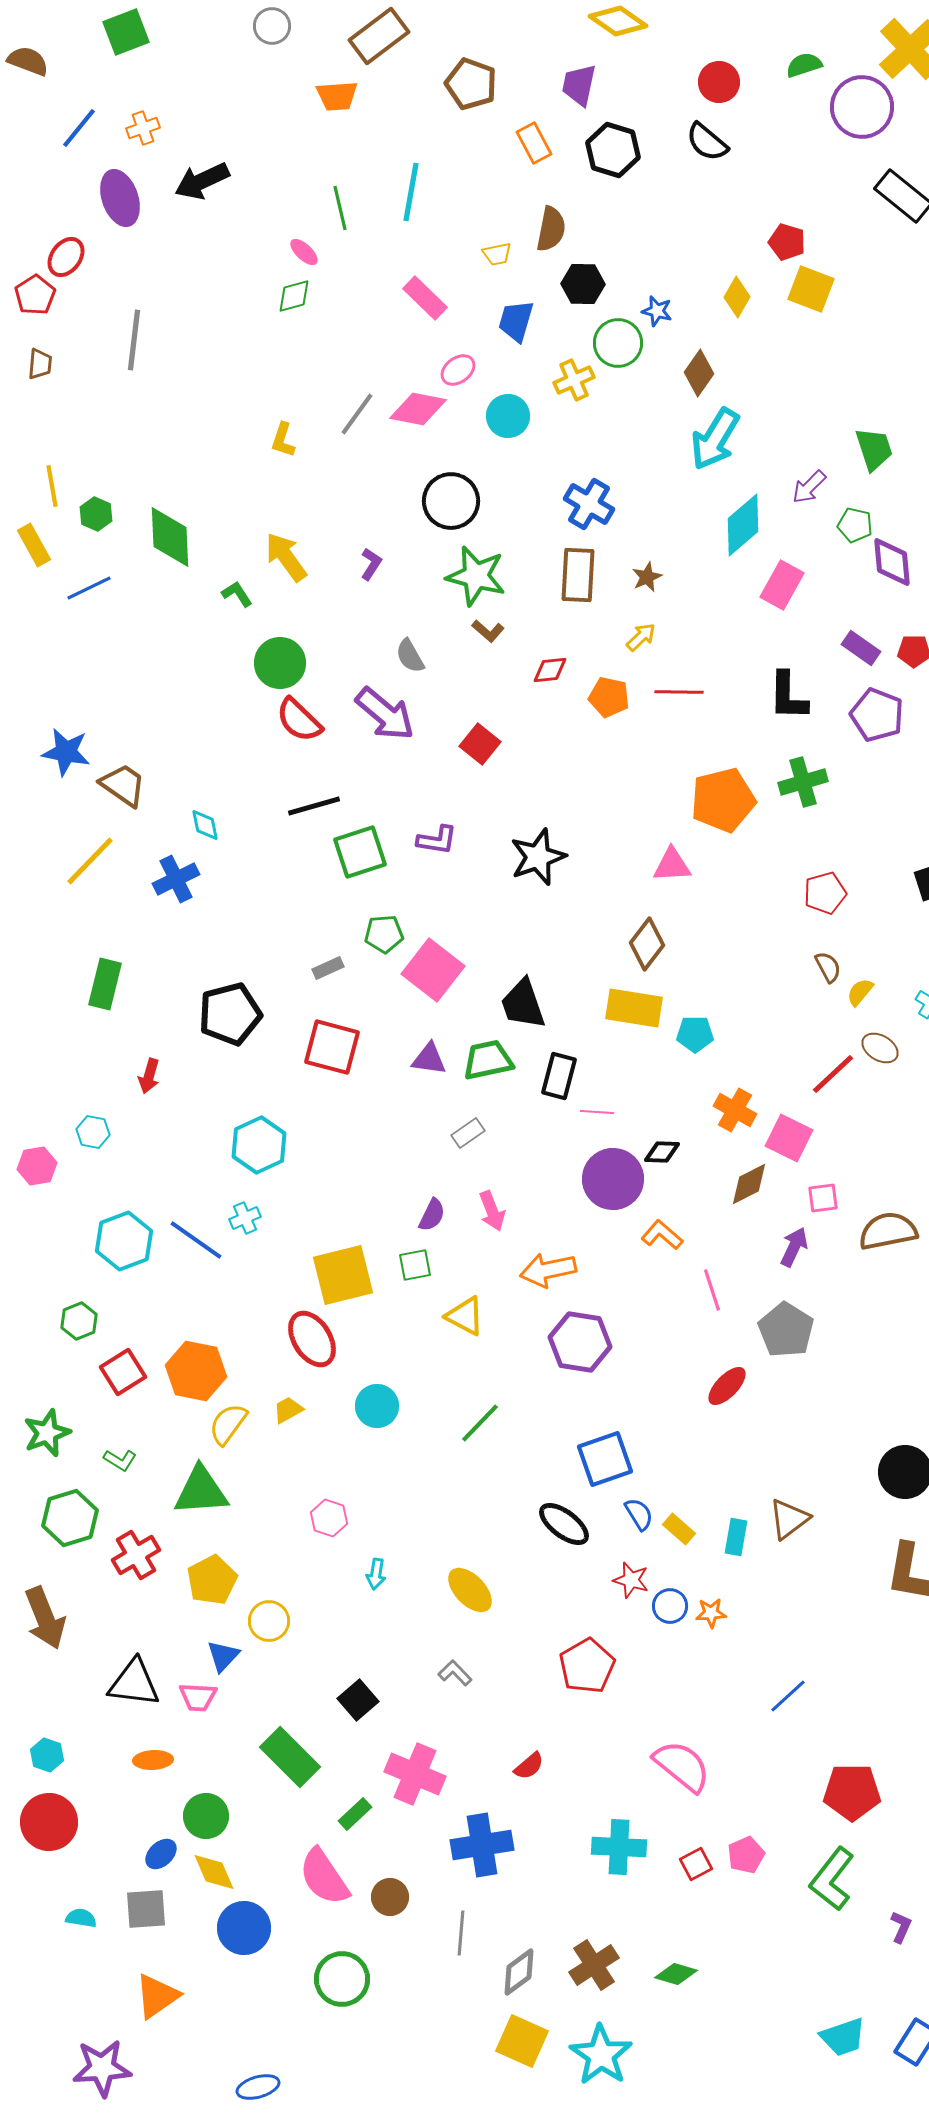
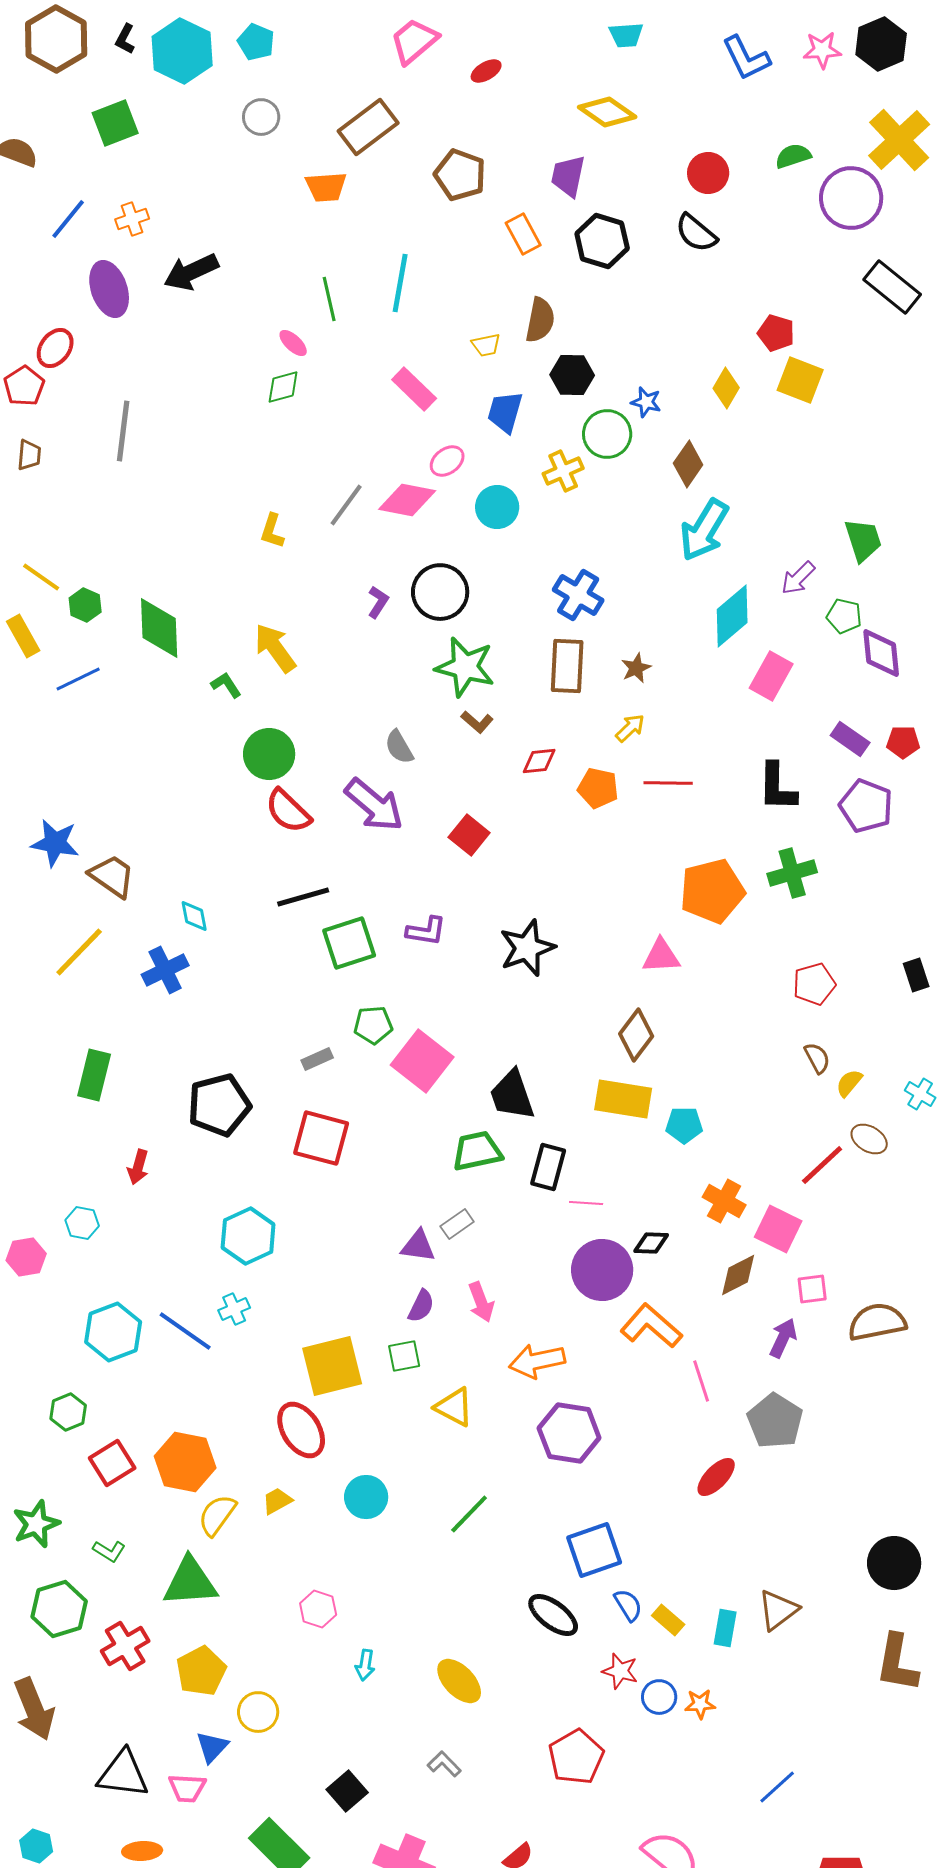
yellow line: (52, 486) -> (41, 577), turned -45
purple L-shape: (371, 564) -> (378, 602), moved
purple triangle: (429, 1059) -> (418, 1246), moved
orange L-shape: (662, 1235) -> (651, 1326), size x1.5

